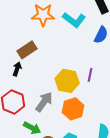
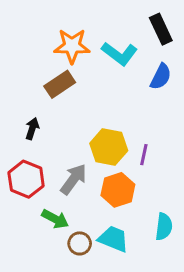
brown rectangle: (27, 50) -> (60, 84), moved
purple line: (90, 75) -> (144, 155), moved

